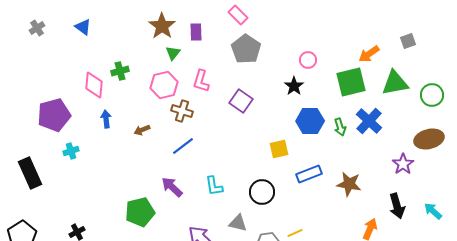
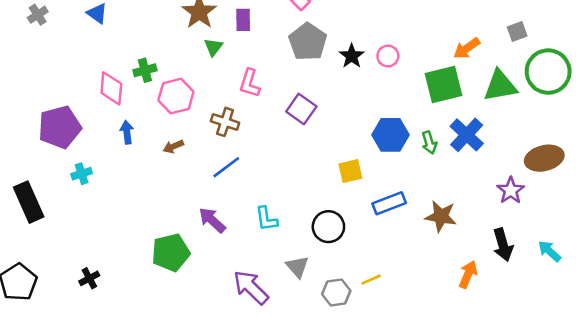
pink hexagon: (164, 85) -> (176, 96), moved
black star: (294, 86) -> (352, 56), moved
green circle: (432, 95) -> (548, 72), moved, size x1.5
gray triangle: (238, 223) -> (297, 267), turned 36

